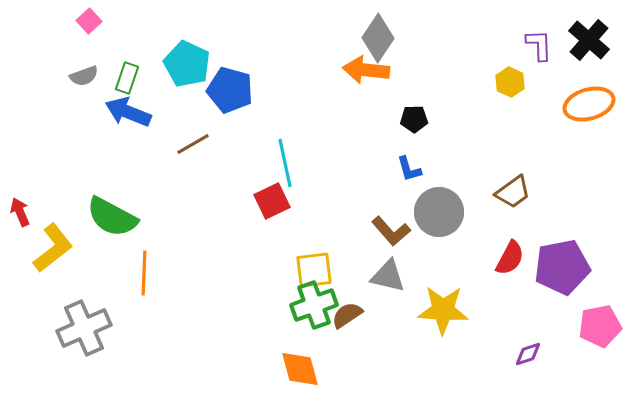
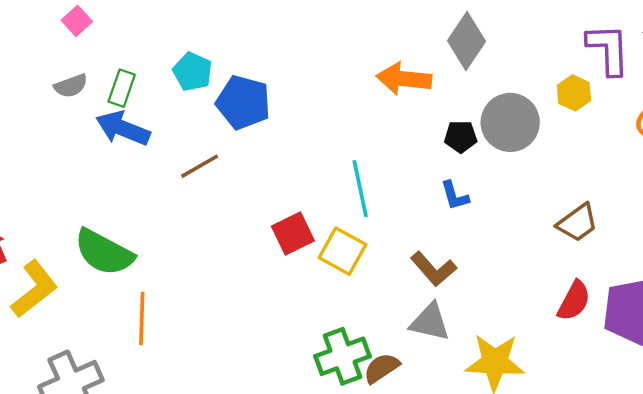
gray diamond: (378, 38) -> (467, 41), moved
purple L-shape: (539, 45) -> (608, 49), size x1.4
cyan pentagon: (187, 64) -> (193, 72), size x0.7
cyan line: (285, 163) -> (360, 189), moved
gray circle: (439, 212) -> (510, 122), moved
yellow square: (314, 270) -> (342, 251), moved, turned 36

